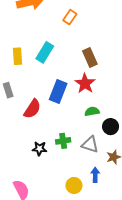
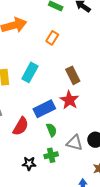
blue rectangle: (58, 91) -> (44, 109), turned 45
green semicircle: (92, 111) -> (51, 130), moved, turned 80
gray triangle: (90, 145) -> (75, 143), moved

